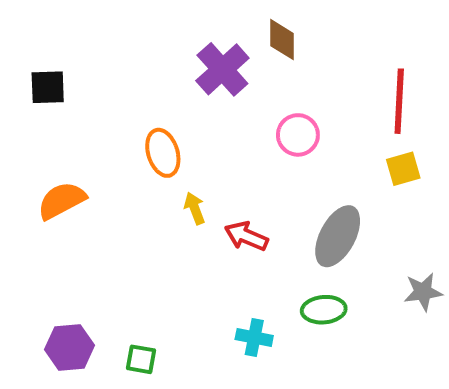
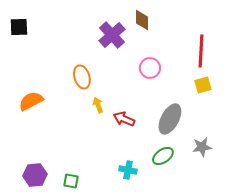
black square: (48, 87) -> (19, 27), moved
gray star: (423, 292) -> (202, 147), moved
green ellipse: (324, 310) -> (163, 156), turned -30

